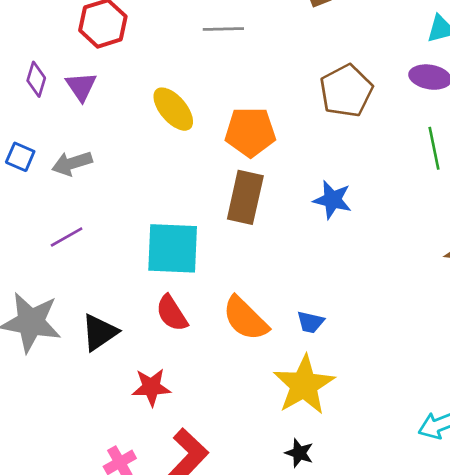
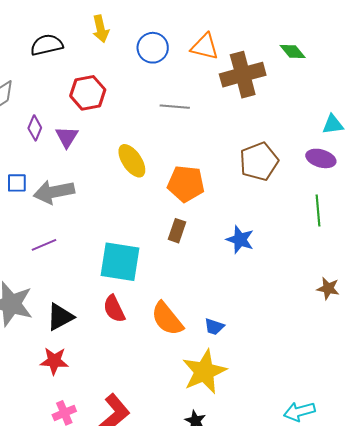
blue square: (20, 157) -> (17, 183), turned -30
gray arrow: (72, 163) -> (54, 192), size x1.4
brown rectangle: (245, 197) -> (177, 231), size x0.6
red star: (151, 387) -> (54, 361), moved

